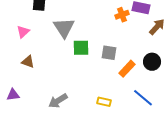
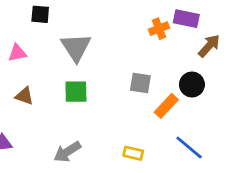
pink triangle: (23, 32) -> (17, 53), turned 32
green square: (81, 48) -> (76, 92), moved
black circle: (152, 62) -> (192, 84), moved

